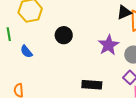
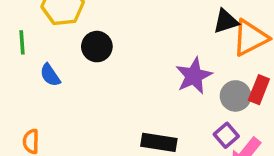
black circle: (64, 35) -> (97, 47), moved

